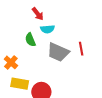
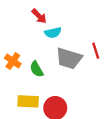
green semicircle: (30, 40) -> (37, 69), moved
orange cross: (11, 62) -> (13, 61), moved

